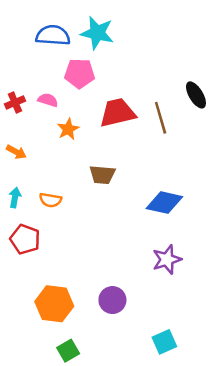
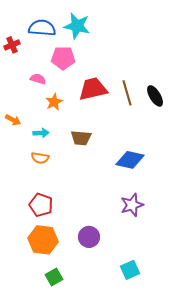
black ellipse: (196, 95) -> (155, 96), moved
red cross: (15, 103) -> (12, 45), moved
cyan arrow: (15, 197) -> (41, 133), moved, turned 77
red pentagon: (25, 239) -> (41, 205), moved

